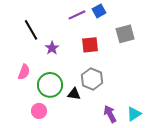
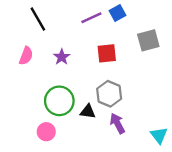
black line: (31, 30) -> (38, 19), moved
pink semicircle: (24, 72) -> (26, 56), moved
purple arrow: (110, 114) -> (117, 123), moved
cyan triangle: (134, 114) -> (159, 135), turned -35

